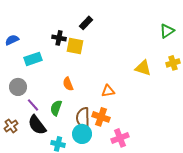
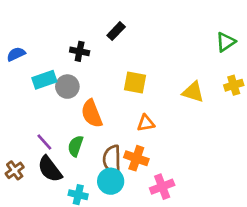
yellow square: (75, 46) -> (135, 82), moved
orange semicircle: (68, 84) -> (92, 114), size x1.5
gray circle: (18, 87) -> (67, 87), moved

